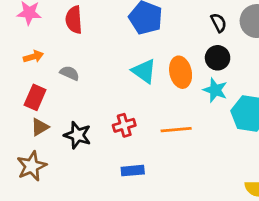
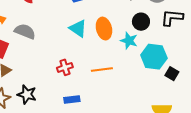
black circle: (218, 58) -> (141, 22), moved
gray semicircle: (70, 73) -> (25, 31), size x1.5
black star: (78, 135) -> (27, 94), moved

